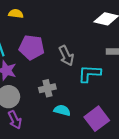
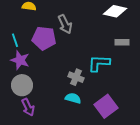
gray arrow: (66, 56) -> (65, 24), moved
gray cross: (47, 88) -> (76, 77), moved, turned 35

